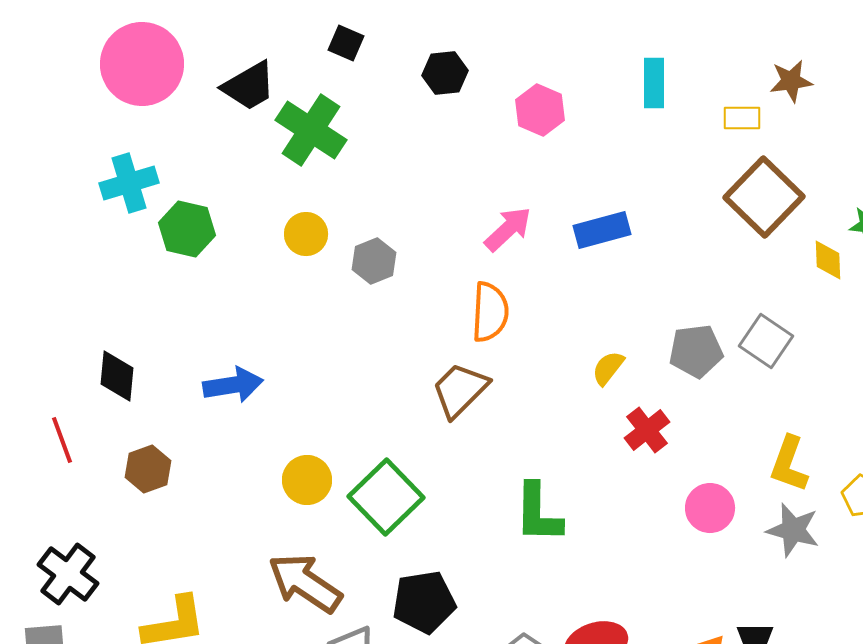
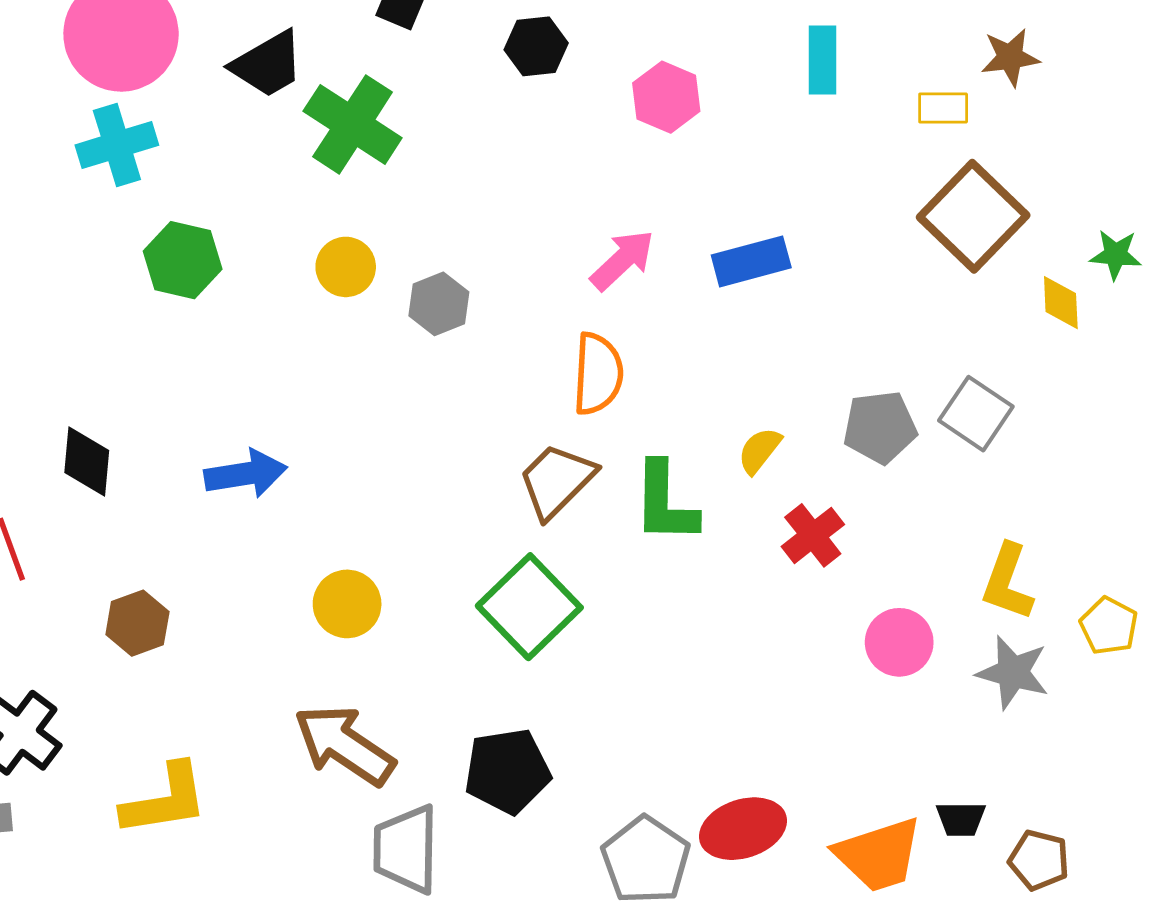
cyan cross: (129, 183) -> (117, 145), moved
brown hexagon: (148, 469) -> (137, 623), moved
green square: (386, 497) -> (529, 607), moved
green L-shape: (538, 513) -> (665, 503), moved

